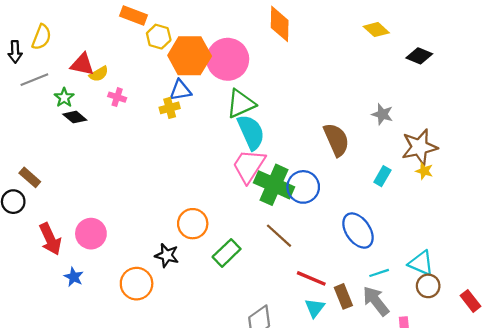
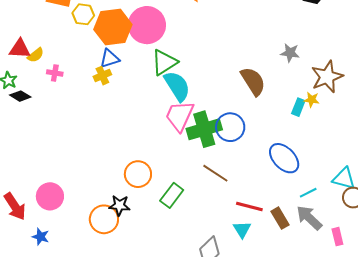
yellow star: (424, 171) -> (312, 100), moved
green cross: (274, 185) -> (204, 129), turned -32
orange circle: (137, 284) -> (104, 219), moved
cyan triangle: (315, 308) -> (242, 229), moved

